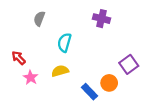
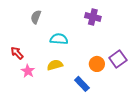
cyan semicircle: (64, 43) -> (59, 39), turned 78
orange circle: (109, 83) -> (97, 64), moved

